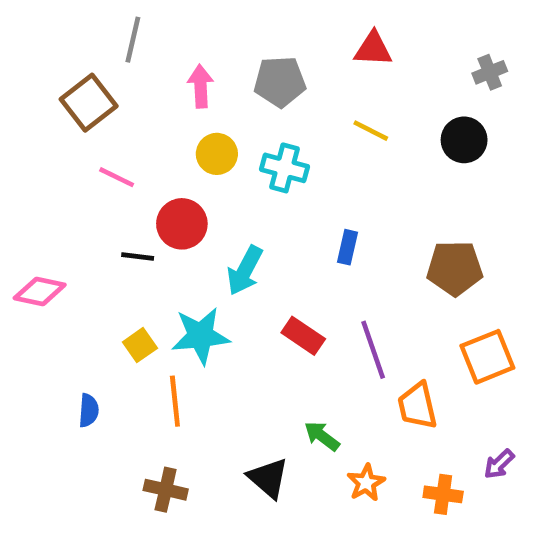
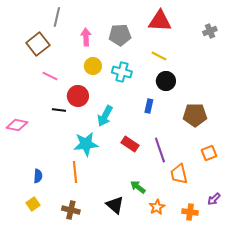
red triangle: (373, 49) -> (160, 21), size x1.4
black circle: (464, 140) -> (166, 81), moved
yellow square: (140, 345) -> (33, 204), moved
orange square: (487, 357) -> (209, 153), size x0.7

